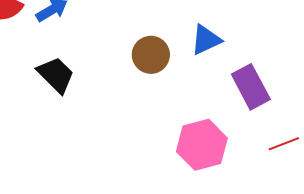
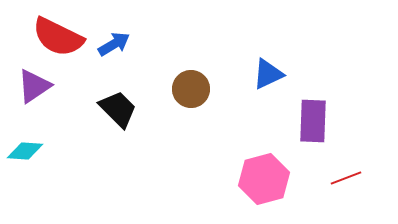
brown circle: (151, 55) -> (191, 89), moved
purple rectangle: (251, 87) -> (313, 121), turned 30

